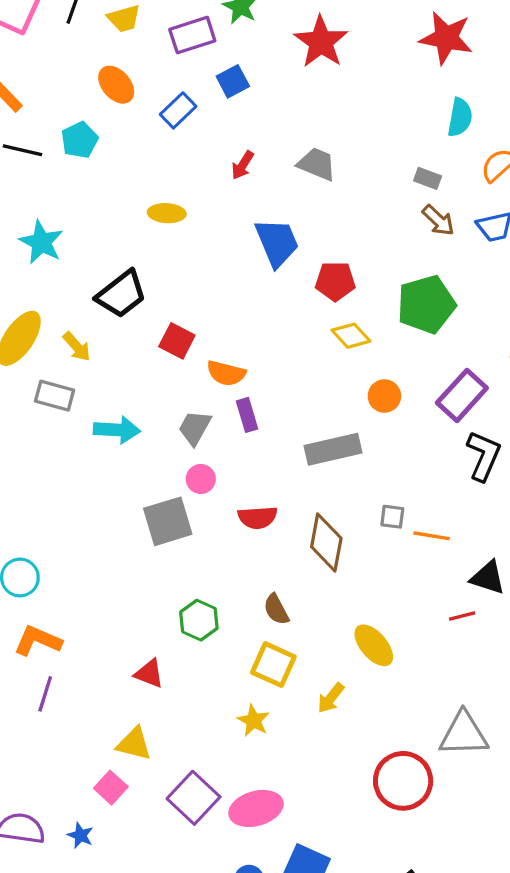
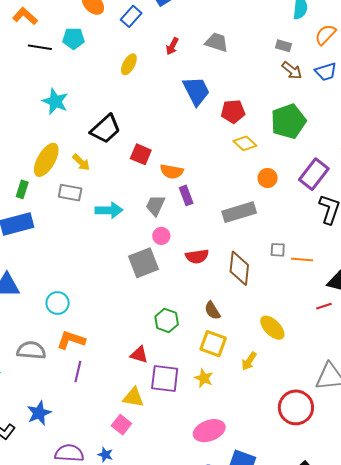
cyan pentagon: (80, 140) -> (74, 38), turned 30
yellow ellipse: (167, 213) -> (129, 64), moved, turned -60
purple square: (194, 798) -> (165, 378), moved, turned -32

